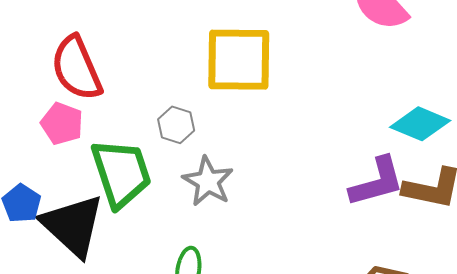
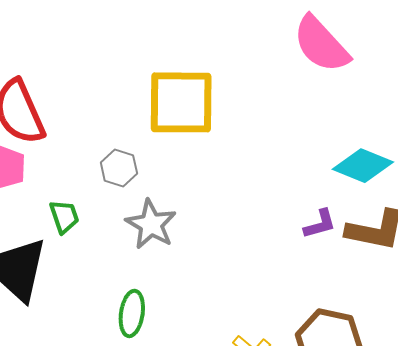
green trapezoid: (121, 173) -> (64, 217), size x0.5
purple L-shape: (377, 182) -> (320, 224), size x0.6

